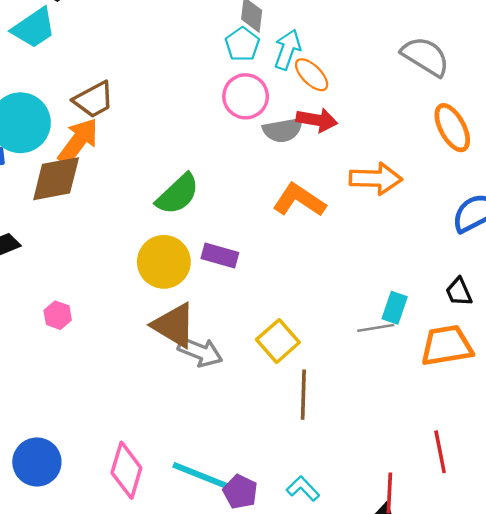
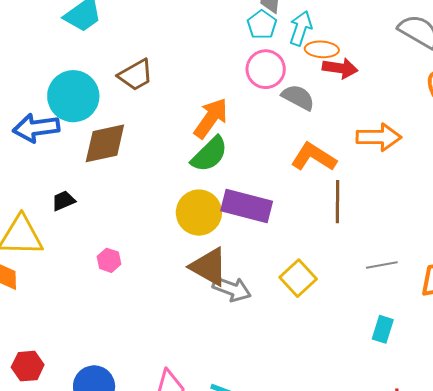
orange ellipse: (312, 75) -> (322, 49), turned -40
red arrow: (317, 120) -> (340, 68), moved
gray semicircle: (283, 130) -> (298, 97), turned -140
orange arrow: (78, 141) -> (211, 118), moved
purple rectangle: (220, 255) -> (247, 206), size x1.6
cyan rectangle: (395, 308) -> (383, 329), moved
brown line: (303, 395) -> (338, 202), moved

